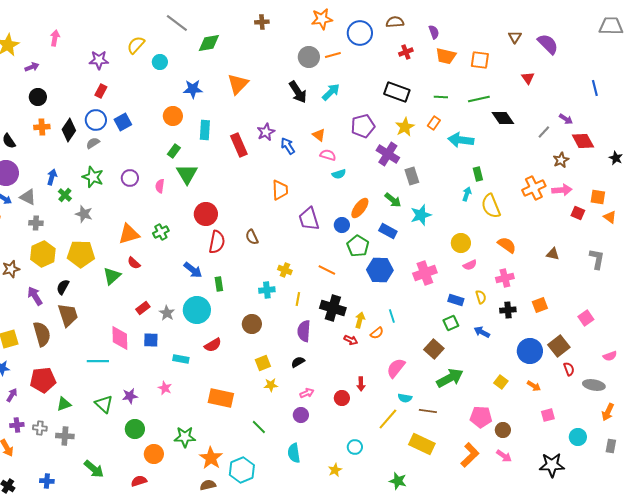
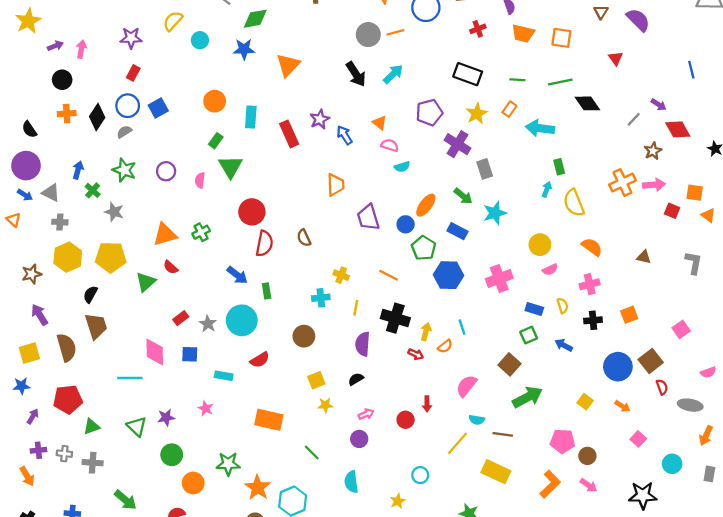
pink arrow: (55, 38) -> (81, 49), moved
blue star: (193, 89) -> (244, 49), moved
purple arrow: (35, 296) -> (40, 315), moved
pink square: (548, 415) -> (638, 439), turned -32

